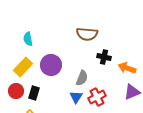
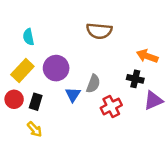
black cross: (104, 57) -> (135, 79), moved
orange arrow: (127, 68) -> (147, 56), moved
blue triangle: (76, 97) -> (73, 94), moved

